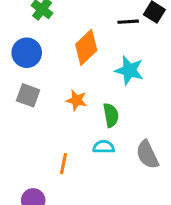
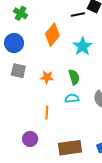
cyan star: (129, 70) -> (83, 46), turned 30
orange star: (77, 100) -> (47, 77), moved

